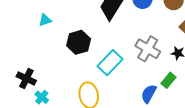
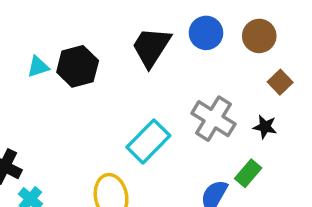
black hexagon: (79, 42) -> (78, 66), moved

